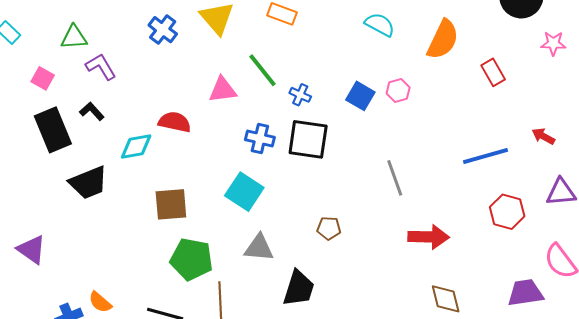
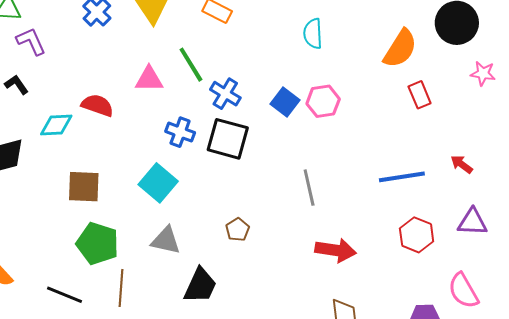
cyan semicircle: (380, 25) -> (313, 34), turned -128
orange semicircle: (443, 40) -> (400, 49), moved
pink hexagon: (398, 90) -> (323, 101), size x1.4
blue cross: (300, 95) -> (225, 94), size x1.4
brown pentagon: (329, 228) -> (238, 230), turned 30

